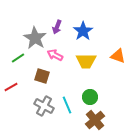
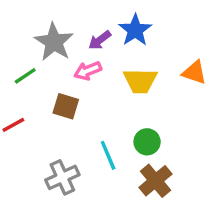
purple arrow: (57, 27) -> (100, 40), moved, turned 32
pink arrow: (55, 55) -> (88, 71), turned -49
gray cross: (44, 106) -> (62, 177), moved, turned 36

